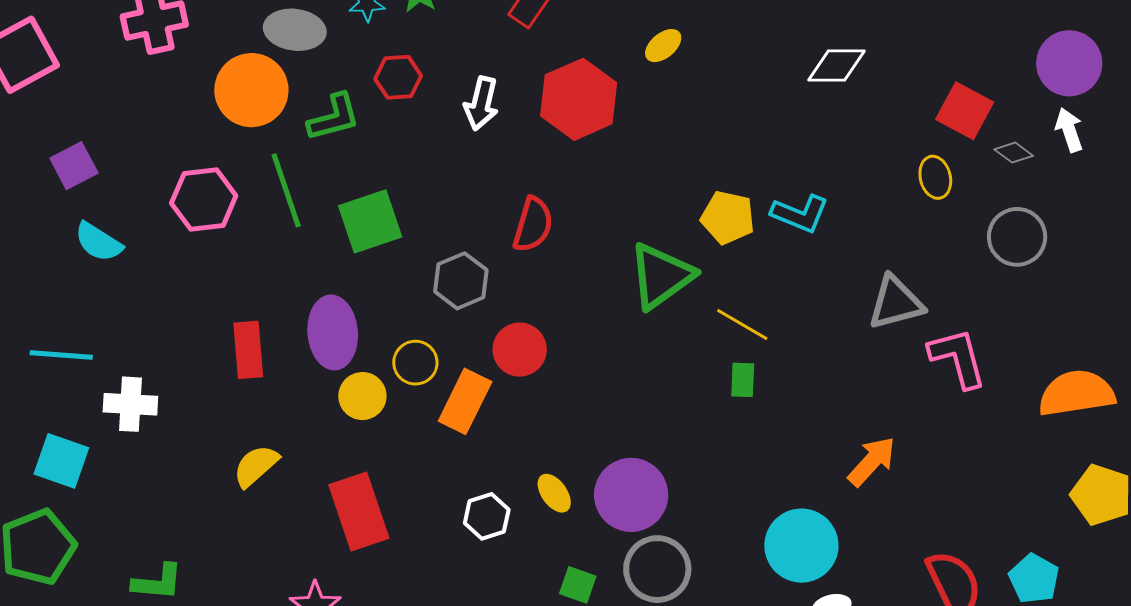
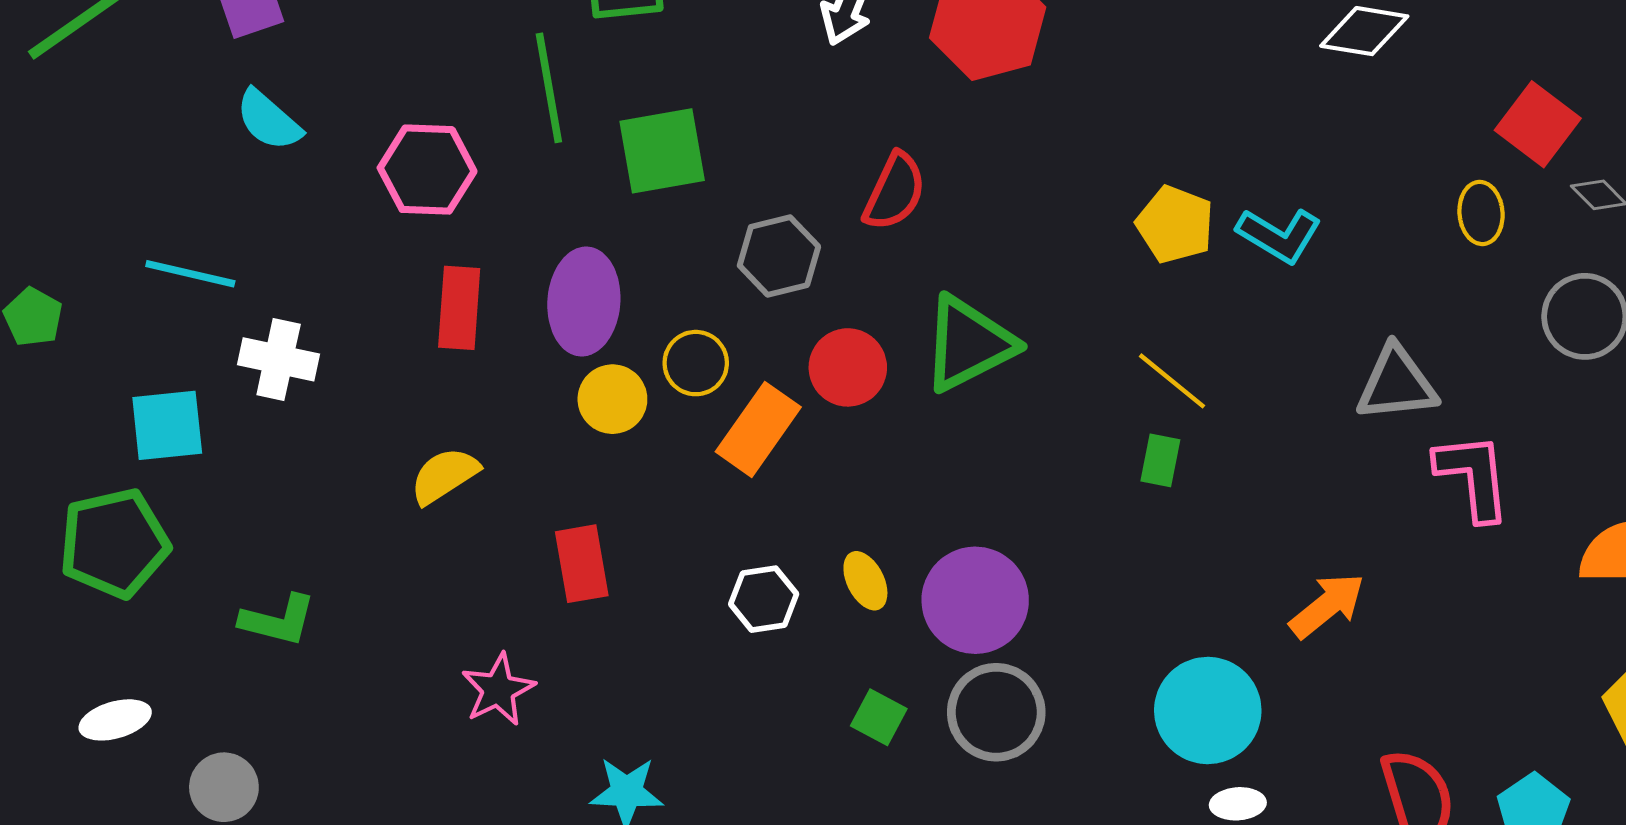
pink hexagon: (204, 200) -> (427, 170), moved
green triangle: (661, 276) -> (968, 344), moved
cyan square: (61, 461) -> (167, 425), turned -34
red rectangle: (359, 512) -> (582, 564), size x0.7

